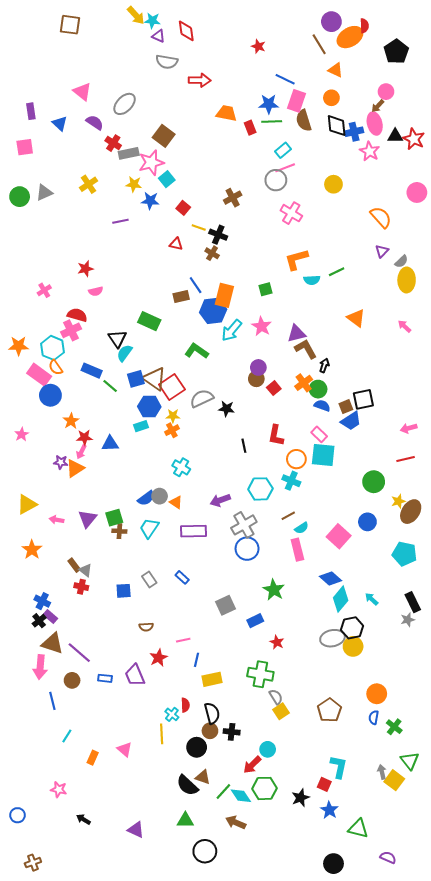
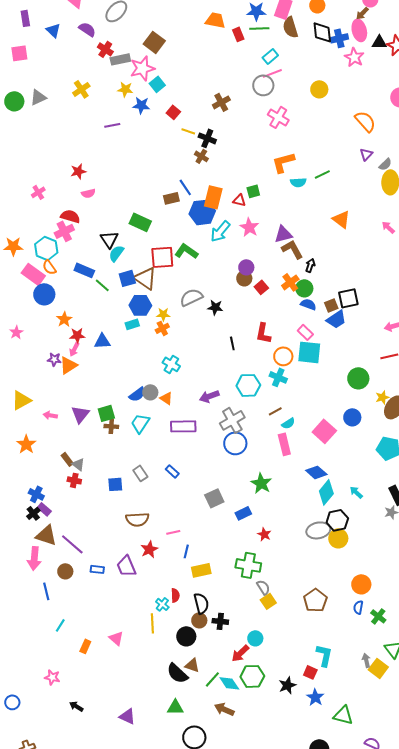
red triangle: (176, 244) -> (239, 200), moved
red square: (172, 387) -> (162, 257), moved, turned 30
brown semicircle: (146, 627) -> (137, 519), size x1.6

